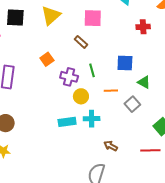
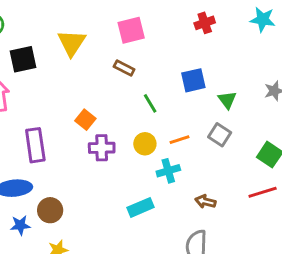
orange square: (47, 59) -> (85, 120), moved
purple cross: (69, 77) -> (102, 148), moved
green triangle: (144, 82) -> (227, 100), turned 40
orange line: (111, 91) -> (179, 140), moved
cyan rectangle: (67, 122) -> (140, 207), moved

